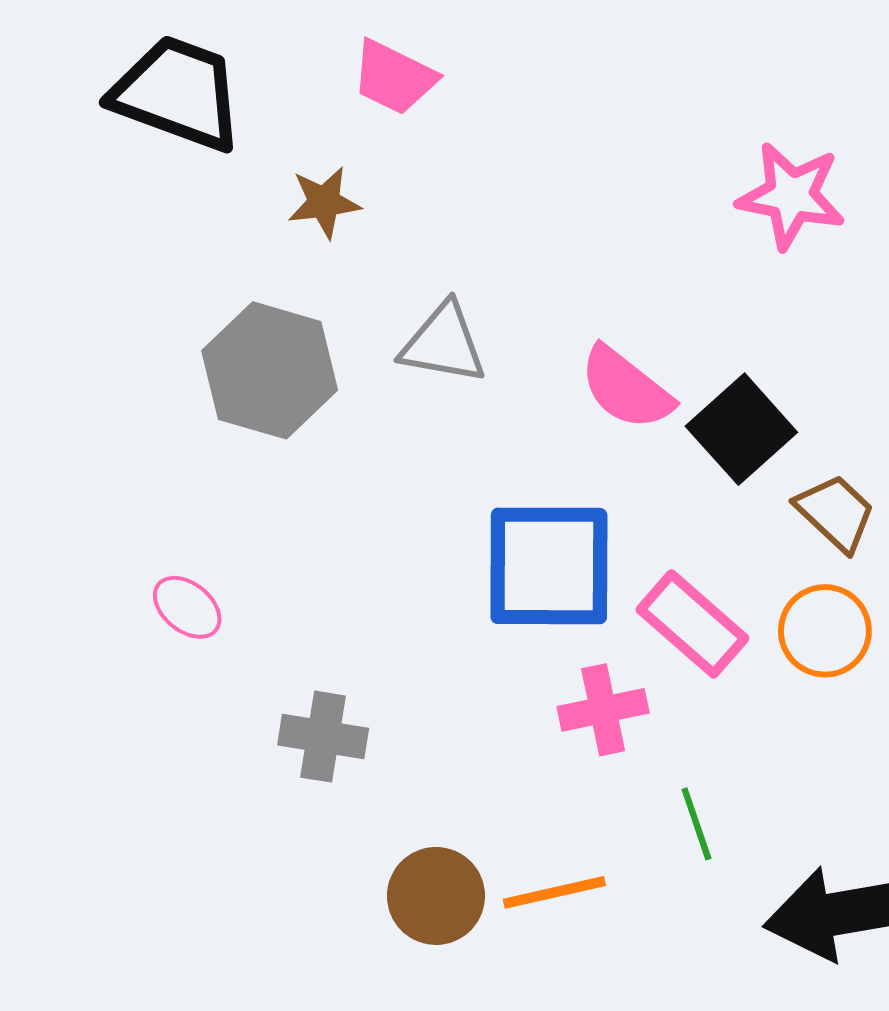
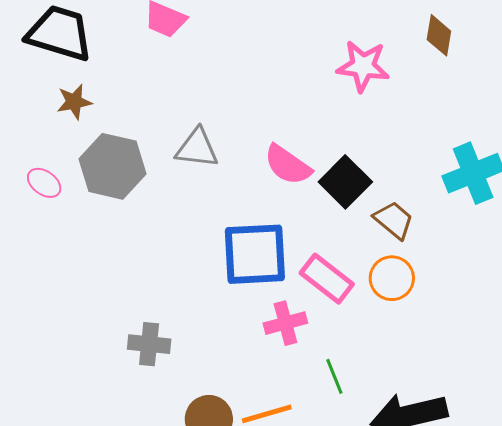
brown star: (324, 202) -> (74, 102), moved
pink ellipse: (187, 607) -> (44, 183), moved

